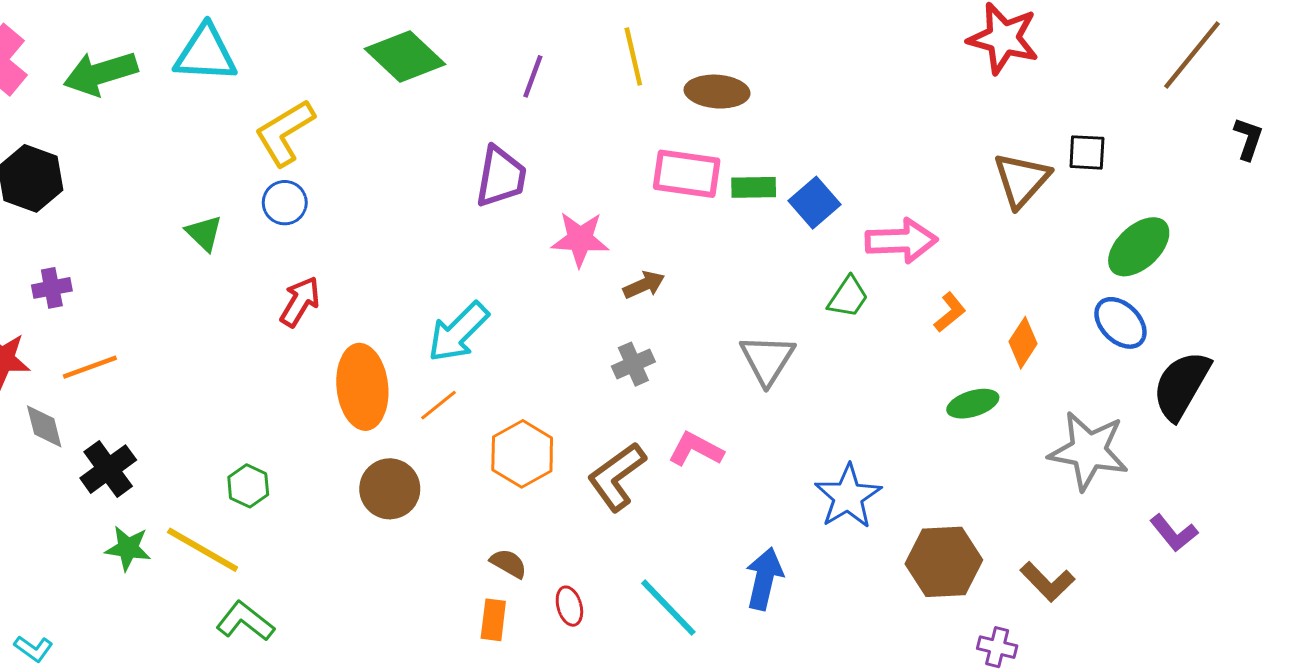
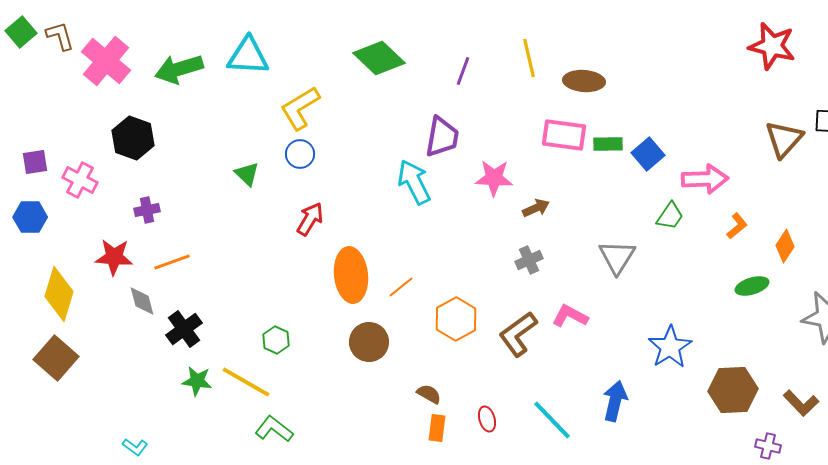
cyan arrow: (458, 332) -> (414, 182), moved, turned 108
brown semicircle: (509, 563) -> (429, 394), moved

